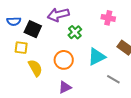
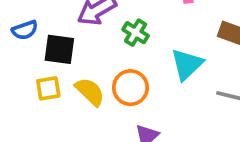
blue semicircle: (14, 21) -> (25, 30), moved
yellow semicircle: (35, 68) -> (90, 92), moved

